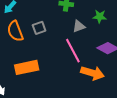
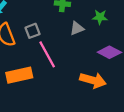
pink line: (73, 51) -> (47, 54), moved

